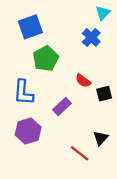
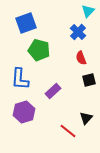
green pentagon: (46, 58) -> (39, 50), turned -30
red semicircle: (83, 81) -> (81, 58), moved, turned 32

